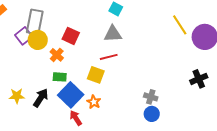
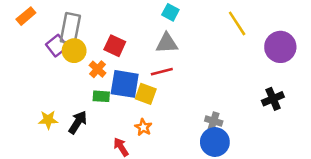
yellow line: (180, 25) -> (237, 23), moved
blue square: (71, 95) -> (125, 84), moved, turned -35
blue circle: (152, 114) -> (215, 142), size x1.5

